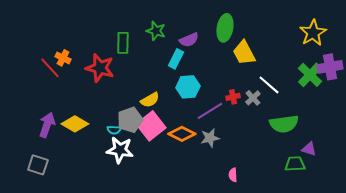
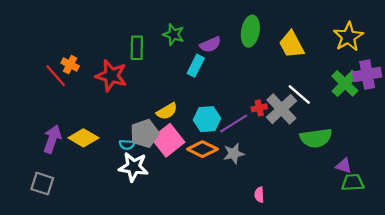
yellow trapezoid: (244, 53) -> (291, 45), moved
cyan hexagon: (188, 87) -> (207, 119), moved
gray cross: (253, 98) -> (281, 109), size x1.8
green trapezoid: (295, 164) -> (353, 182), moved

